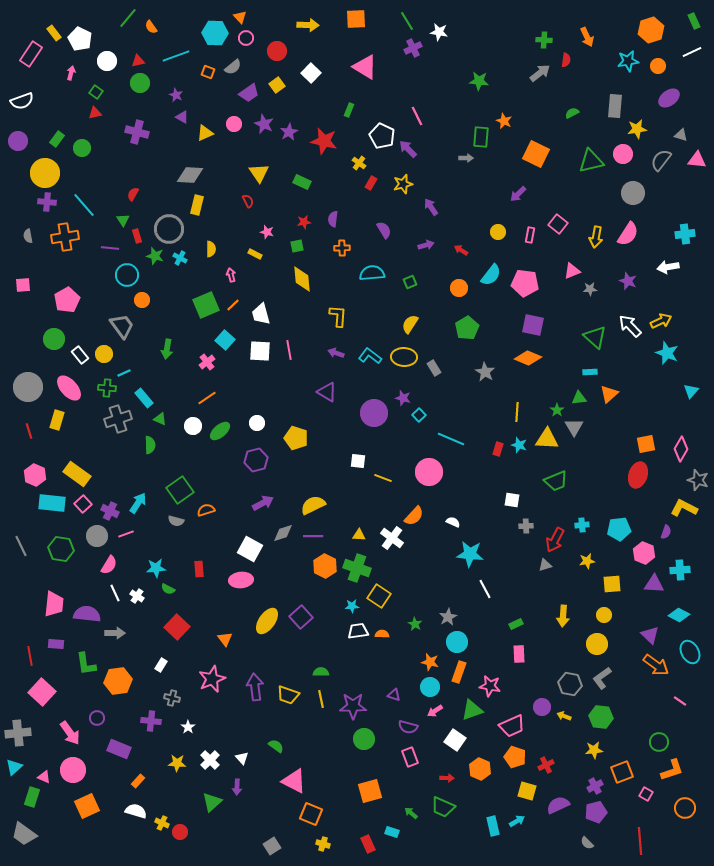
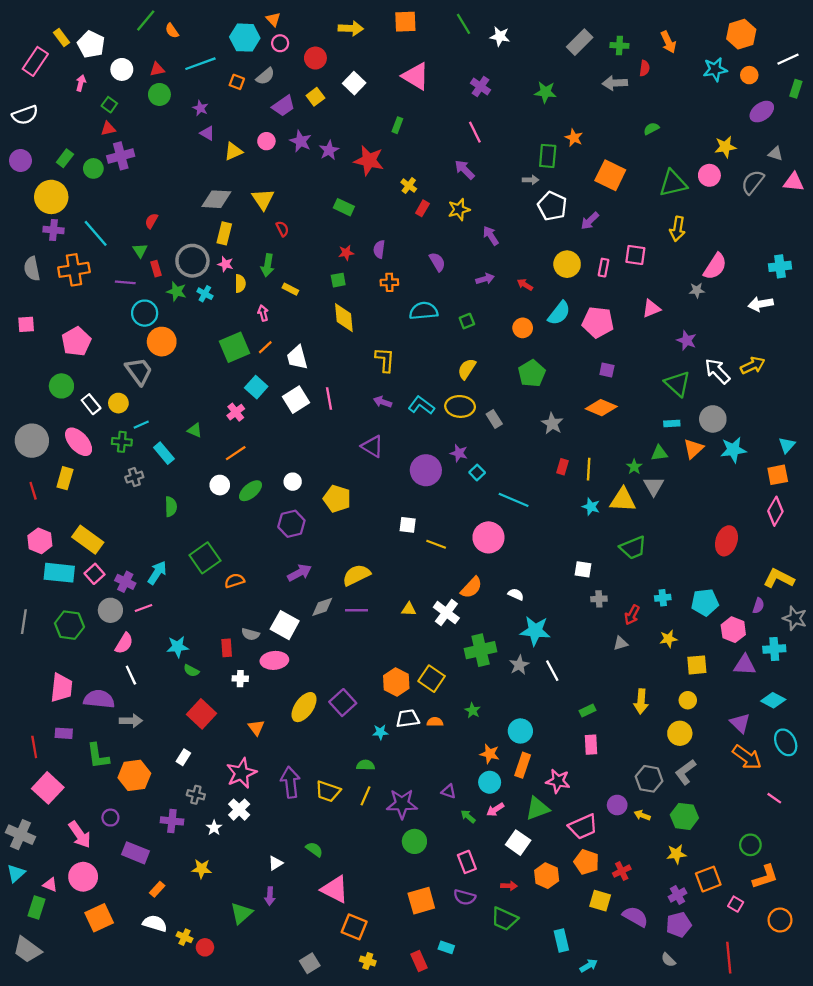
green rectangle: (694, 21) -> (796, 89), moved, turned 42
purple cross: (413, 48) -> (481, 86), moved, turned -30
gray arrow: (540, 73) -> (615, 83), turned -145
gray rectangle: (615, 106) -> (580, 42), moved, turned 40
purple cross: (137, 132) -> (121, 156), moved, turned -30
white pentagon: (382, 136) -> (552, 206), moved
yellow triangle: (259, 173) -> (263, 199), moved
gray circle: (633, 193) -> (713, 419), moved
pink square: (558, 224) -> (635, 255), turned -30
pink star: (267, 232) -> (225, 264), moved
yellow circle: (498, 232) -> (567, 264), size x1.5
gray semicircle: (28, 236) -> (32, 269), size x1.5
yellow arrow: (596, 237) -> (678, 229), moved
purple star: (628, 281) -> (687, 340), moved
gray star: (590, 289) -> (697, 290), moved
orange circle: (142, 300) -> (162, 342), size x1.6
purple square: (533, 325) -> (607, 370), size x0.6
green arrow: (167, 349) -> (268, 265), moved
white square: (260, 351) -> (296, 400), turned -35
cyan star: (667, 353) -> (733, 450), moved, turned -30
gray cross: (118, 419) -> (134, 477), size x0.6
green triangle: (160, 419) -> (195, 430), moved
orange square: (646, 444) -> (778, 475), moved
red rectangle: (498, 449) -> (563, 467), moved
gray star: (698, 480) -> (795, 618), moved
gray semicircle: (176, 521) -> (250, 634), moved
red arrow: (555, 540) -> (632, 615), size x0.7
gray line: (21, 546) -> (24, 622), turned 35
orange hexagon: (325, 566) -> (396, 682), moved
green cross: (357, 568) -> (481, 650), moved, turned -32
white cross: (137, 596) -> (240, 679), moved, turned -32
cyan star: (352, 606) -> (380, 732), moved
gray star: (448, 617) -> (519, 665), moved
yellow line: (321, 699) -> (366, 796), turned 36
purple semicircle: (408, 727) -> (465, 897), moved
gray cross: (18, 733) -> (20, 835), turned 30
white triangle: (242, 758) -> (276, 863), turned 40
white cross: (210, 760) -> (239, 810), moved
purple semicircle: (558, 805) -> (635, 917), turned 55
green arrow: (411, 813) -> (468, 816), moved
cyan arrow: (517, 821) -> (589, 966), moved

